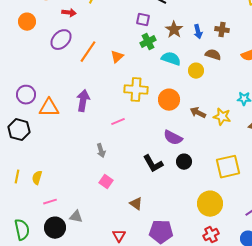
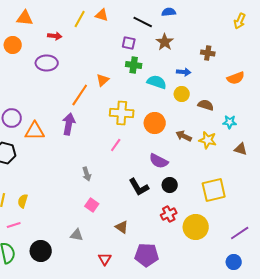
brown star: (174, 30) -> (165, 42), moved
blue arrow: (198, 32) -> (184, 72), moved, turned -72
purple ellipse: (61, 40) -> (47, 63), turned 45
green cross: (148, 42) -> (134, 65), turned 35
orange line: (88, 52) -> (80, 95), moved
brown semicircle: (213, 55) -> (206, 105), moved
pink line: (118, 122) -> (116, 145), moved, turned -32
pink line: (50, 202) -> (14, 225), moved
gray triangle: (76, 217) -> (77, 235), moved
red cross: (211, 235) -> (169, 214), moved

